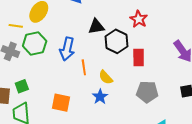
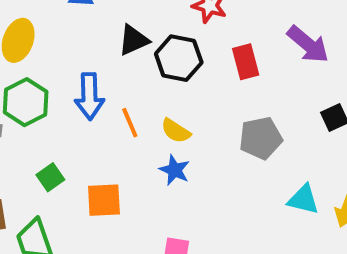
red rectangle: (139, 57) -> (246, 62), moved
green square: (22, 86) -> (50, 177), moved

